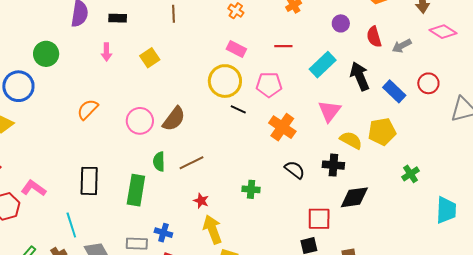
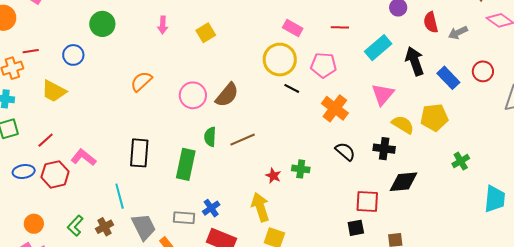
blue circle: (18, 86) -> (73, 55), size x0.7
red star: (201, 201) -> (273, 176), moved
blue cross: (163, 233) -> (211, 208), turned 36

